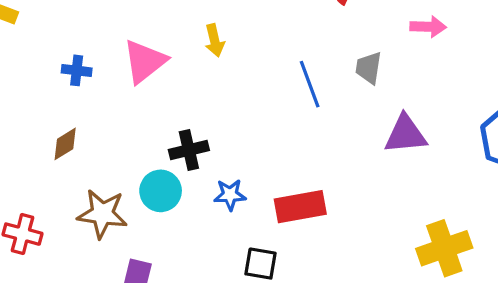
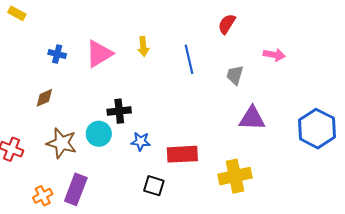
blue line: (310, 84) -> (189, 59), moved
yellow cross: (444, 248) -> (235, 176), moved

